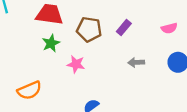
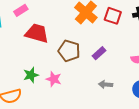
green star: (51, 43) -> (31, 75), moved

